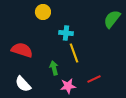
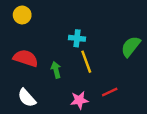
yellow circle: (43, 12) -> (22, 15), moved
green semicircle: (112, 19) -> (131, 47), moved
green arrow: (54, 68) -> (56, 70), moved

